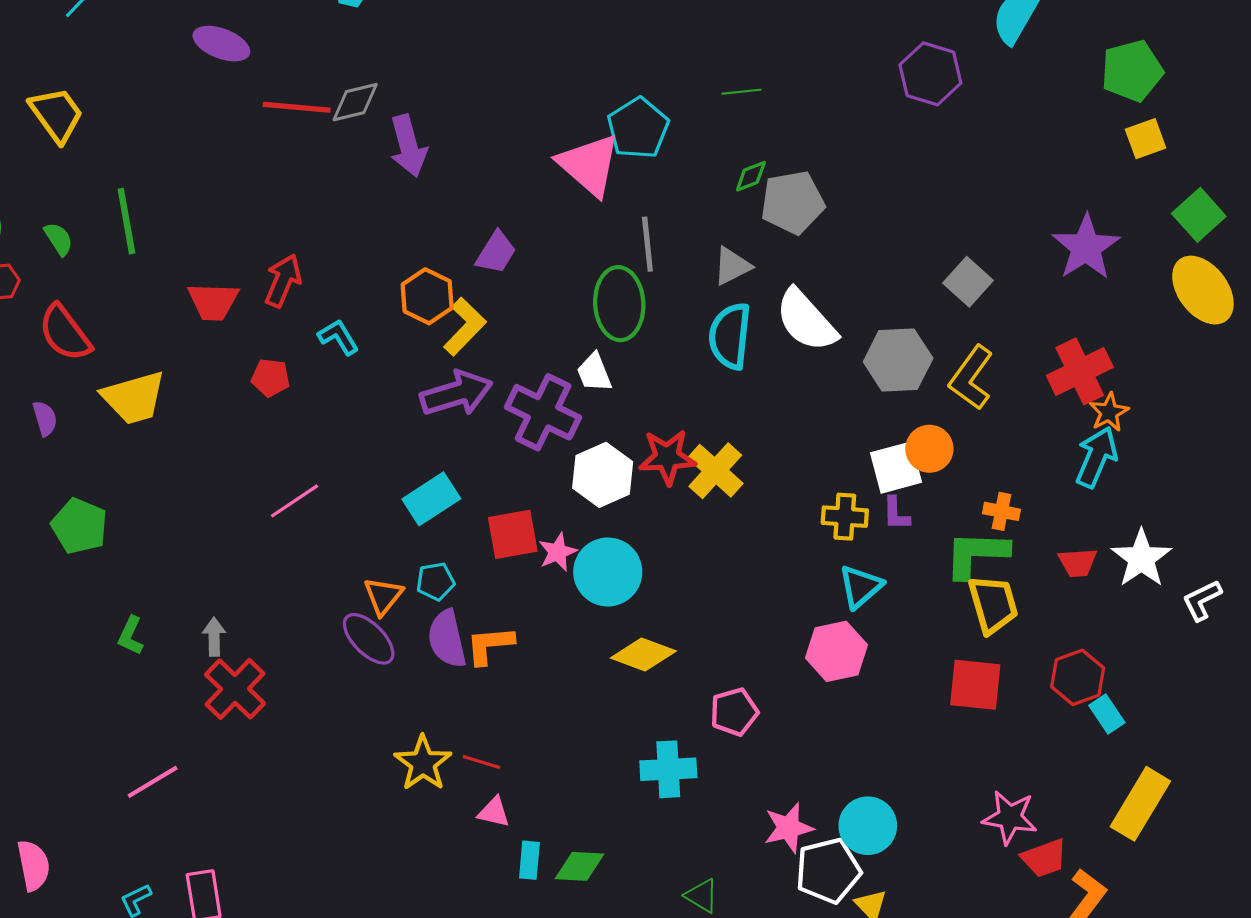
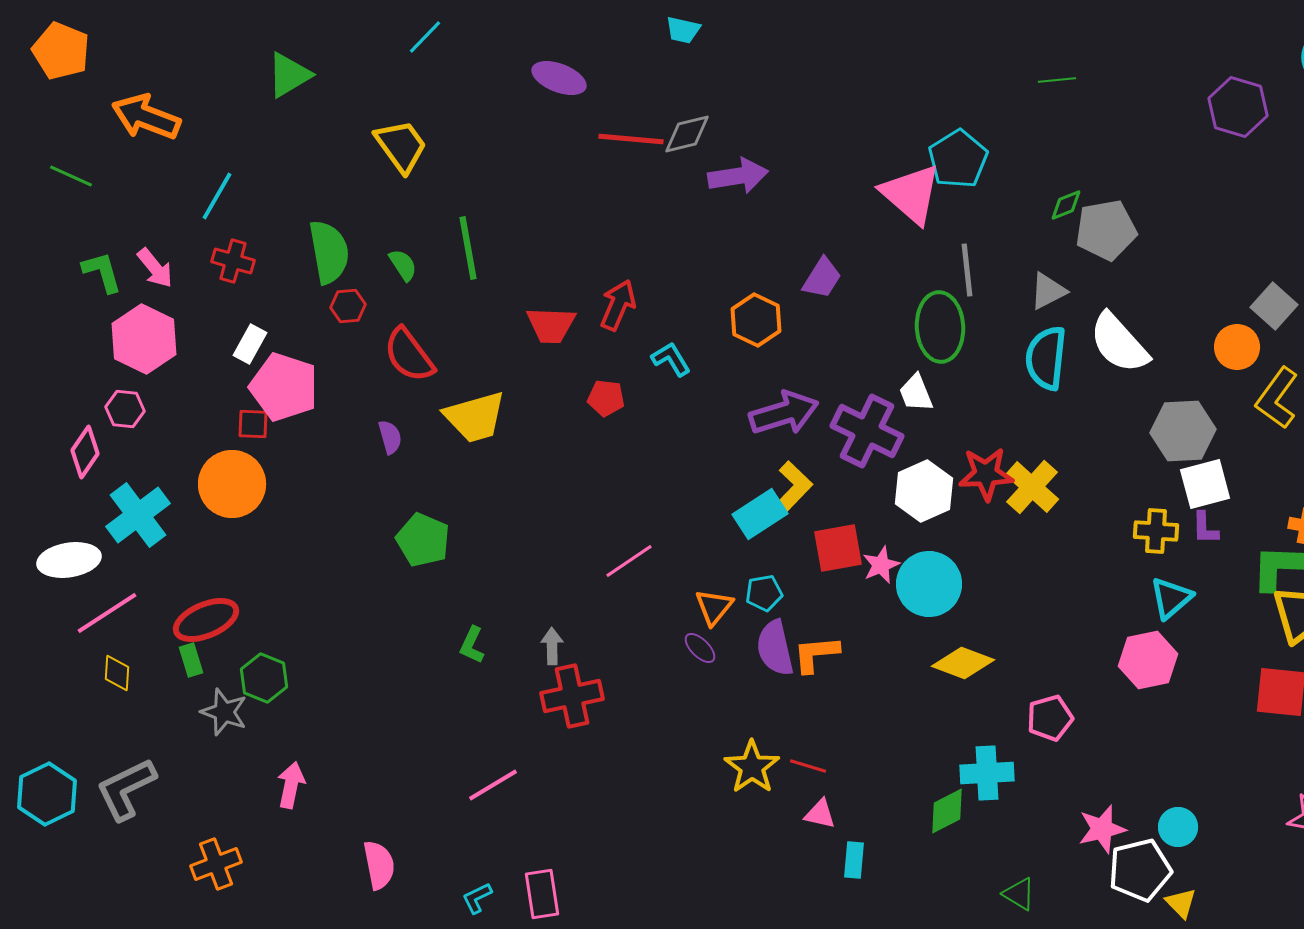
green line: (741, 92) -> (1057, 80), moved
purple arrow: (408, 146) -> (738, 176), turned -84
yellow L-shape: (465, 327) -> (792, 489), moved
gray hexagon: (898, 360) -> (1183, 431), moved
orange circle: (929, 449) -> (1237, 347), moved
pink line: (295, 501) -> (629, 561), moved
purple ellipse: (369, 639) -> (700, 648), size x0.6
red cross: (235, 689) -> (572, 696), turned 34
cyan circle: (868, 826) -> (1178, 827), size x0.7
green diamond: (580, 866) -> (947, 811), moved, turned -30

